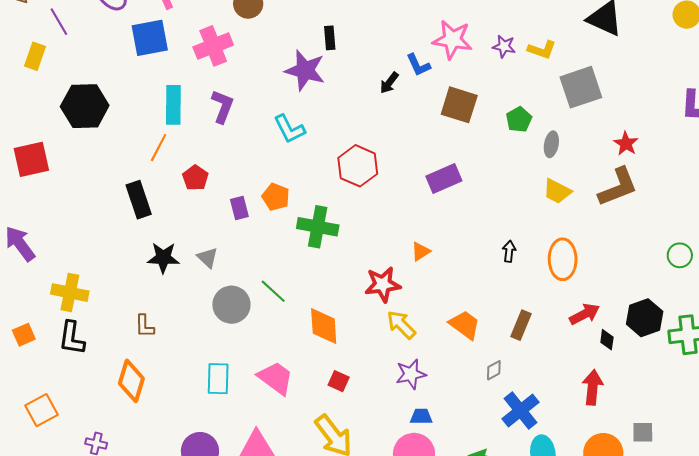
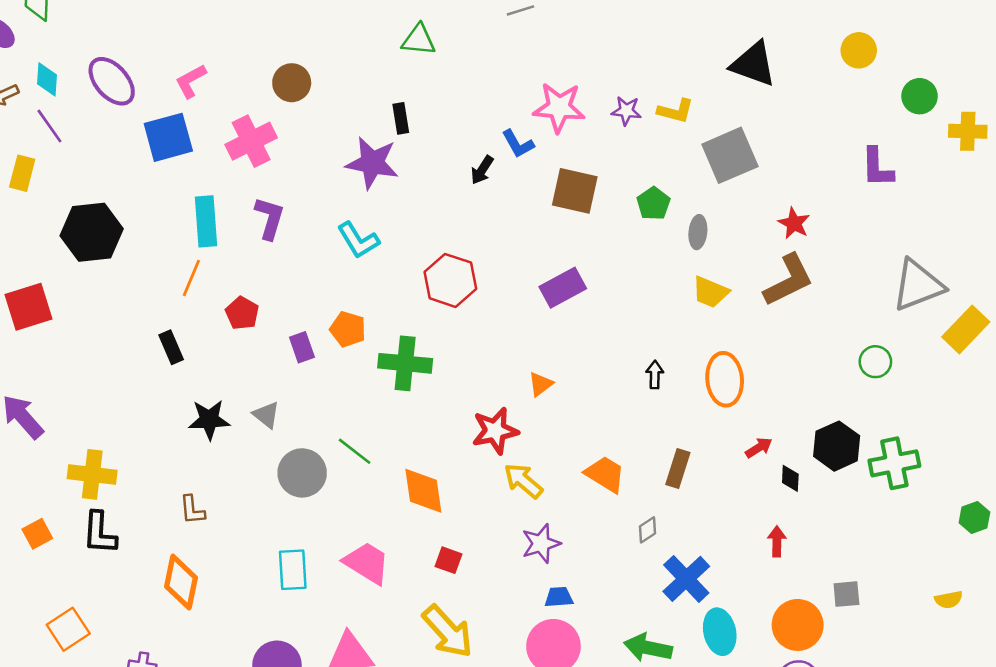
black rectangle: (139, 200) -> (171, 347), size x0.7
red arrow: (585, 314) -> (759, 448), size x0.7
red arrow: (593, 387) -> (777, 541), size x0.7

